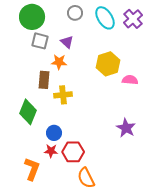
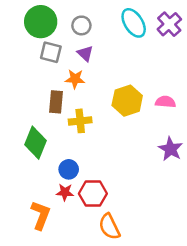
gray circle: (75, 13) -> (81, 25), moved
yellow hexagon: (108, 64) -> (127, 101), moved
purple star: (126, 128) -> (171, 149), moved

